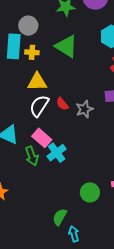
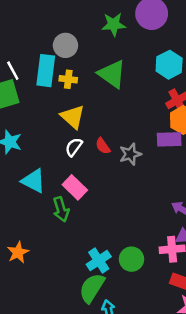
yellow triangle: (37, 82) -> (73, 117), turned 40
white semicircle: (39, 106) -> (74, 147), size x0.7
cyan cross: (57, 153) -> (99, 261), moved
green semicircle: (60, 217) -> (92, 288), size x1.4

